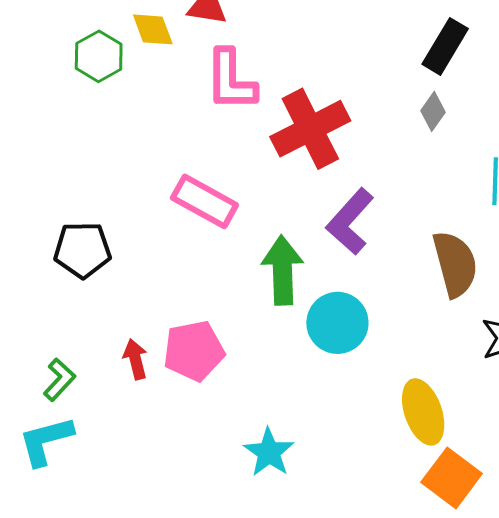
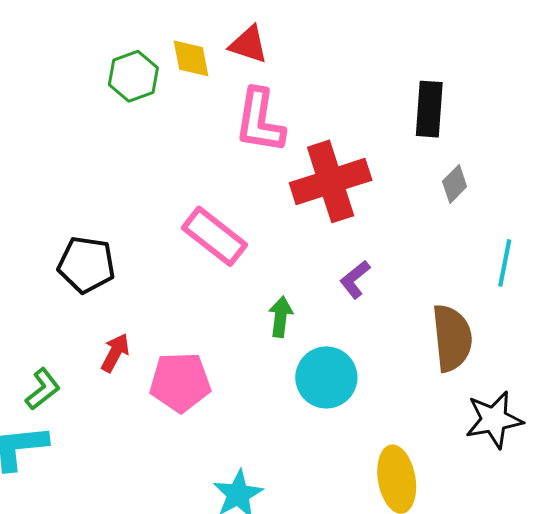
black rectangle: (445, 46) -> (429, 109), moved, turned -36
purple L-shape: (350, 222) -> (355, 279), size x0.6
green arrow: (283, 270) -> (281, 317), size x0.6
red arrow: (135, 359) -> (115, 353), moved, turned 33

